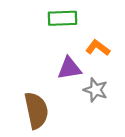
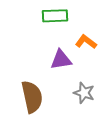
gray star: (96, 90) -> (84, 93), moved

